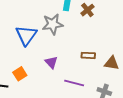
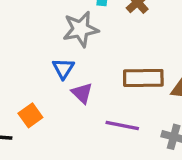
blue triangle: (26, 35) -> (63, 69), moved, size x0.6
brown rectangle: (88, 55) -> (143, 78), size x1.6

